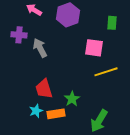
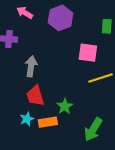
gray arrow: (40, 48) -> (31, 66), moved, turned 36

